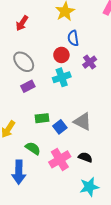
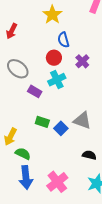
purple rectangle: (28, 86) -> (35, 91), moved, turned 64
green rectangle: (42, 118) -> (42, 122), turned 32
green semicircle: (33, 148) -> (23, 154), moved
pink cross: (60, 159) -> (57, 182), moved

